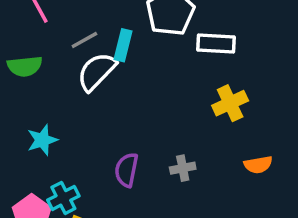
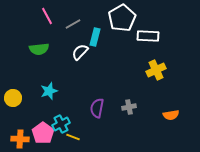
gray line: (84, 40) -> (73, 24), moved
white semicircle: (97, 72) -> (80, 52), size x0.7
orange semicircle: (258, 165) -> (171, 115), moved

